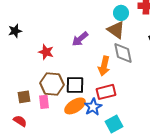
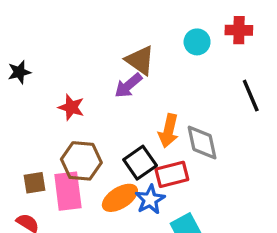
brown triangle: (116, 30) -> (140, 60), moved
gray diamond: (123, 53) -> (202, 143), moved
black square: (75, 85) -> (140, 163), moved, turned -36
pink rectangle: (44, 102) -> (68, 191), size x1.6

